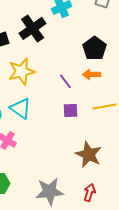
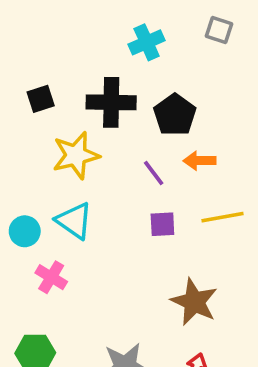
black cross: (33, 28) -> (111, 102), moved, turned 36
black pentagon: (95, 48) -> (175, 115), moved

